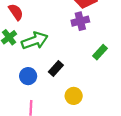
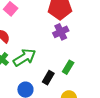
green rectangle: (100, 52) -> (68, 67), moved

